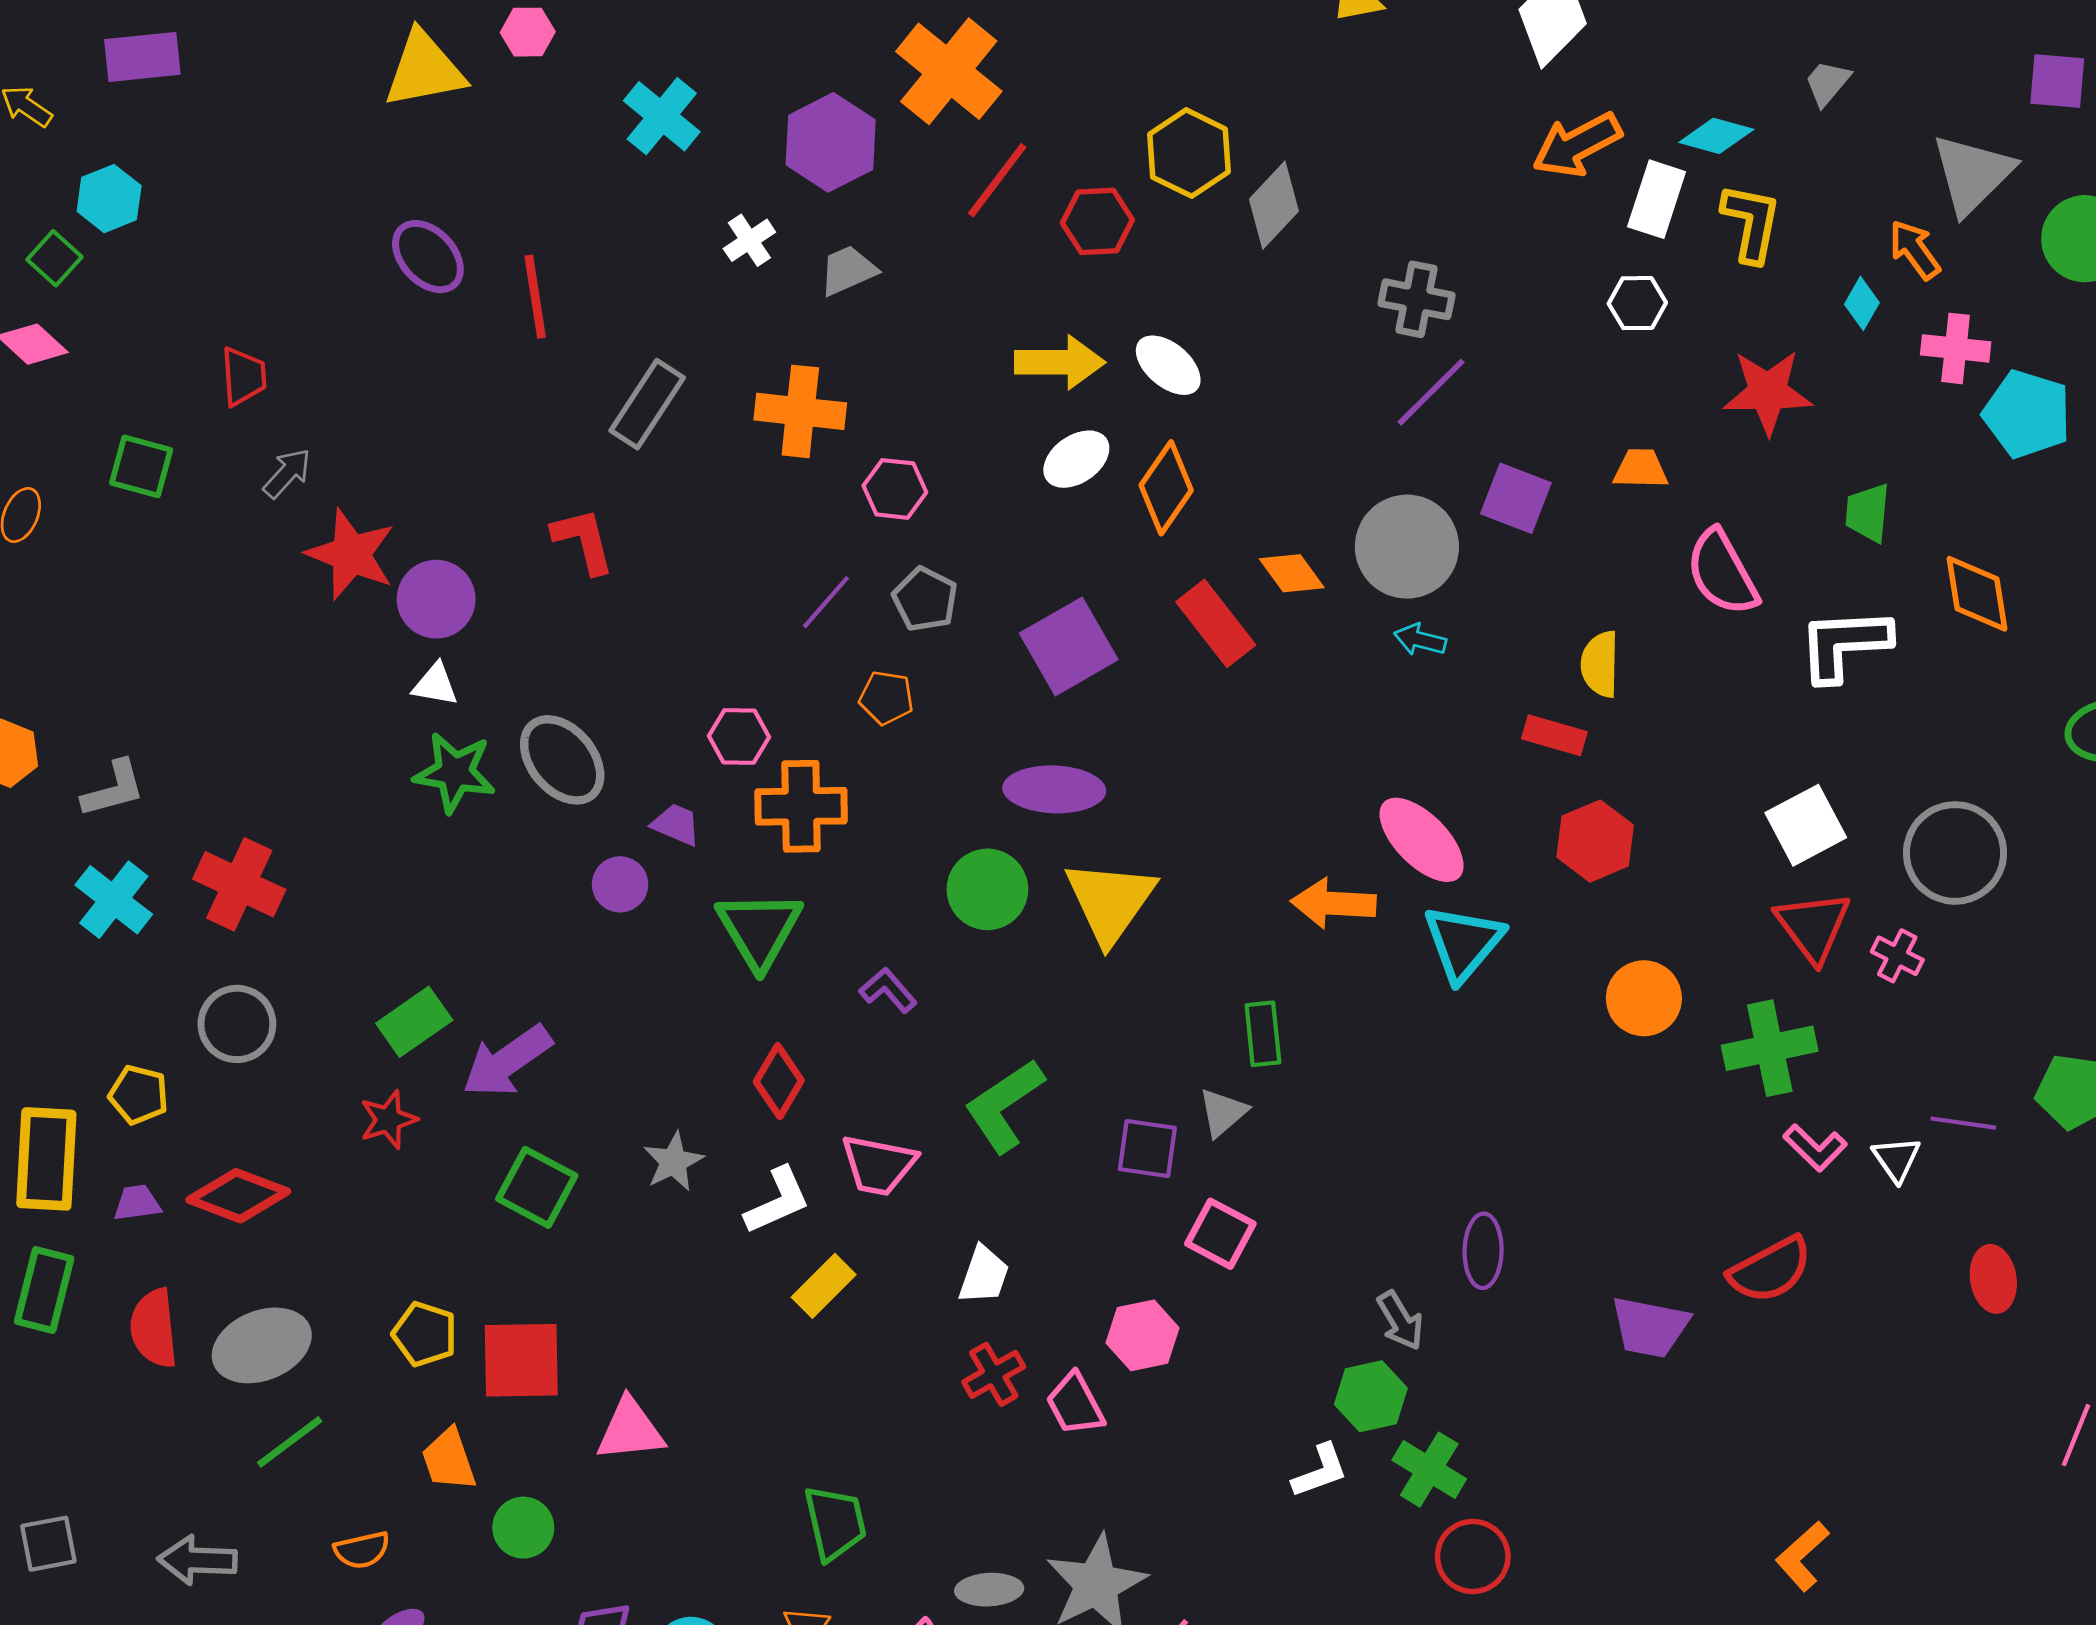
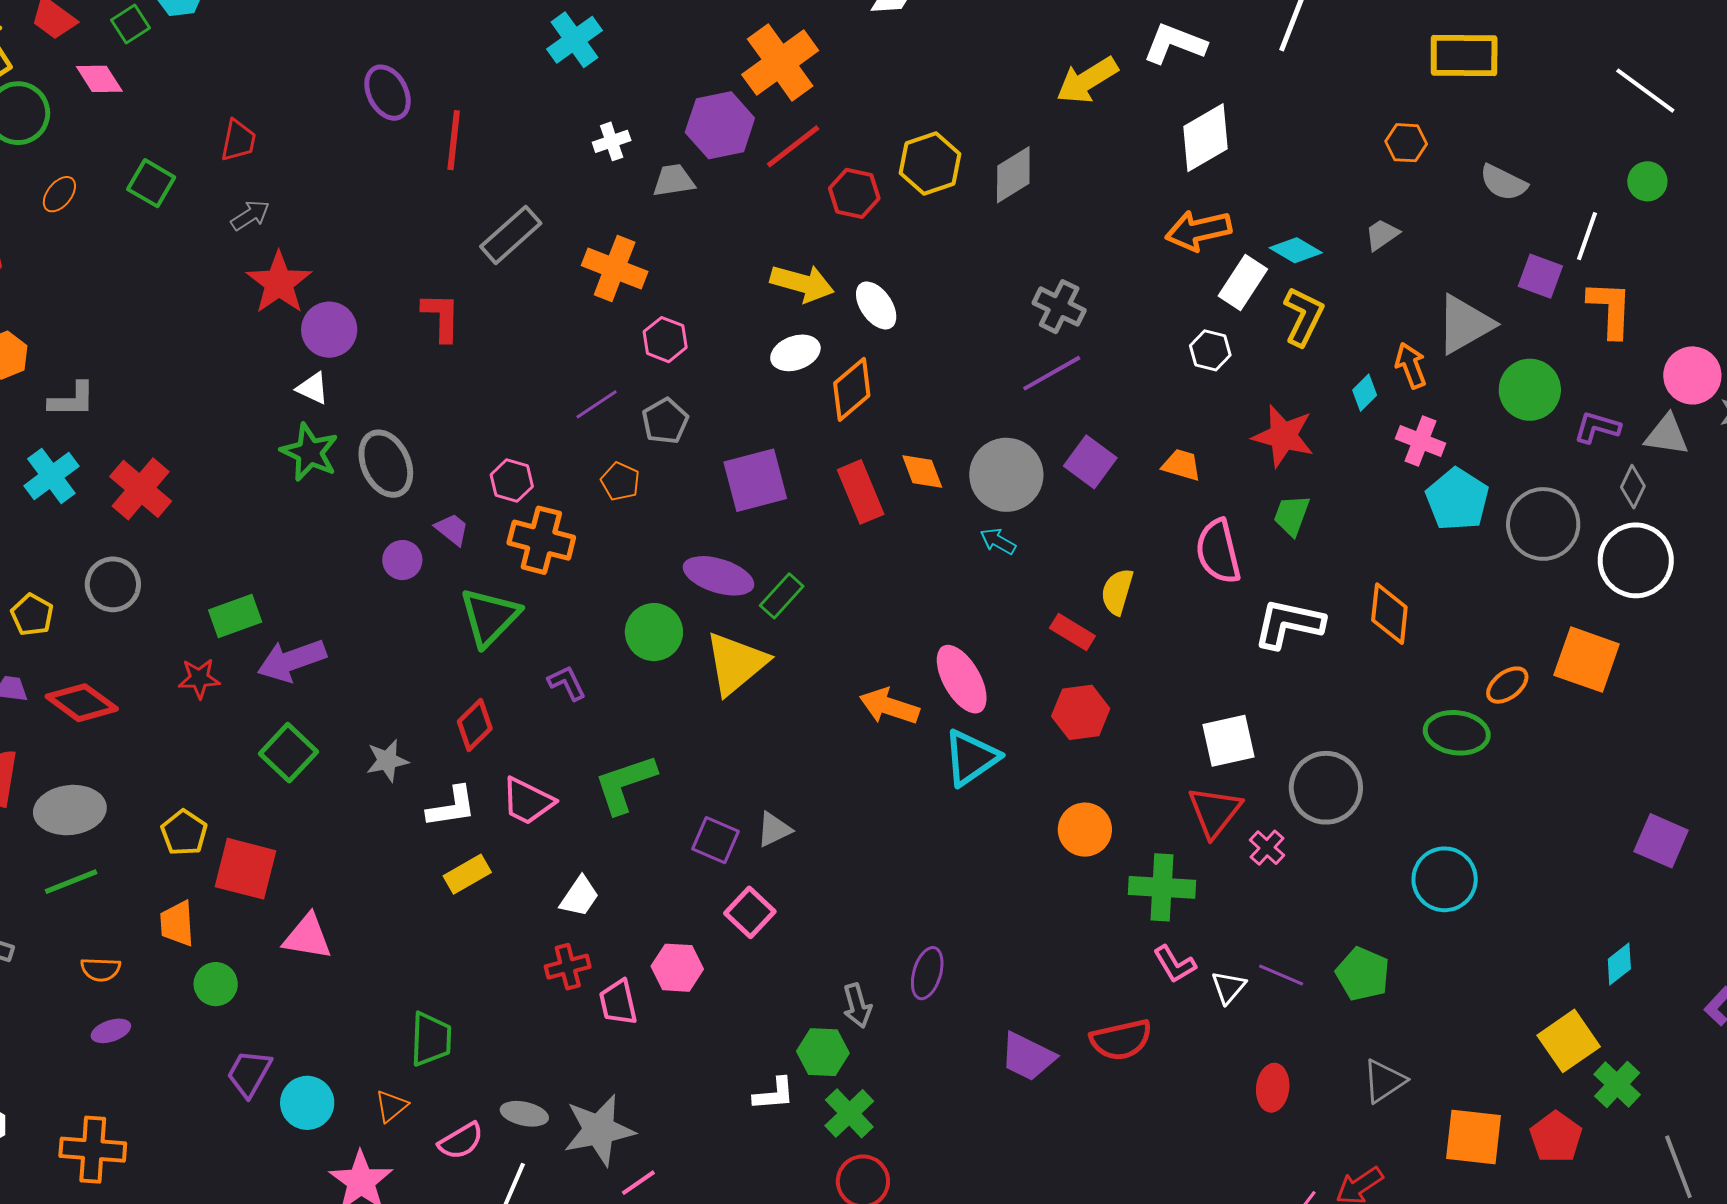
purple hexagon: (831, 142) -> (720, 125), moved
gray diamond: (1274, 205) -> (1013, 175), moved
green trapezoid: (1868, 513) -> (1292, 515), moved
green rectangle: (1263, 1034) -> (782, 596), moved, turned 33

